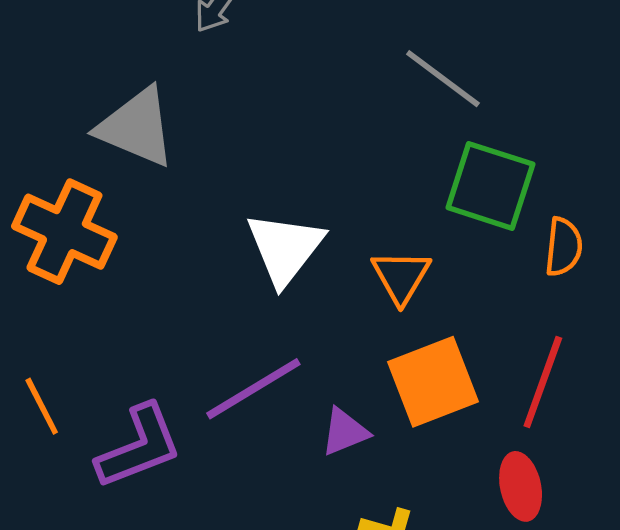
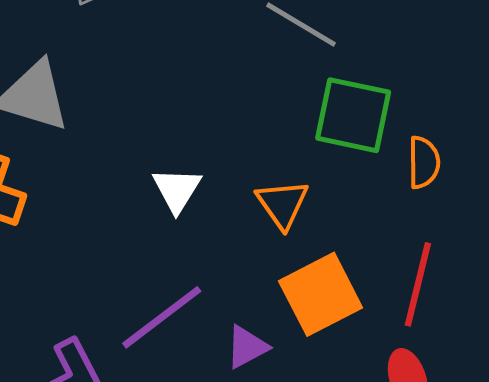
white triangle: (285, 248) -> (177, 190), size x0.7

